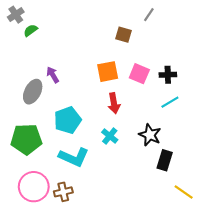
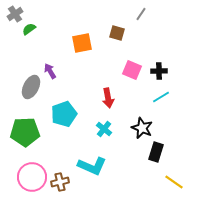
orange square: (108, 72) -> (82, 43), moved
cyan L-shape: (74, 157) -> (92, 166), moved

